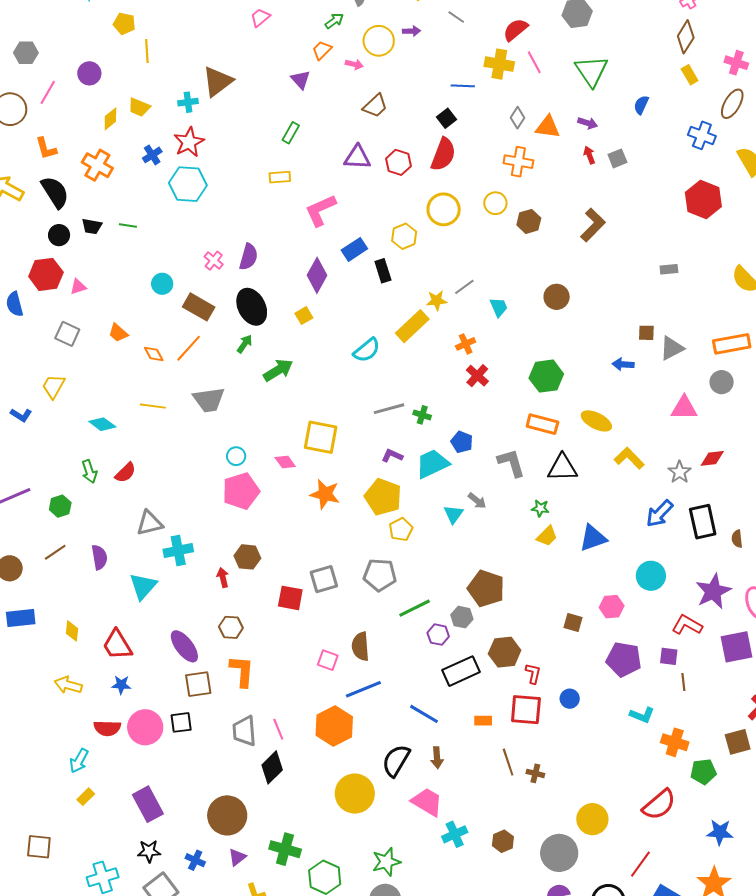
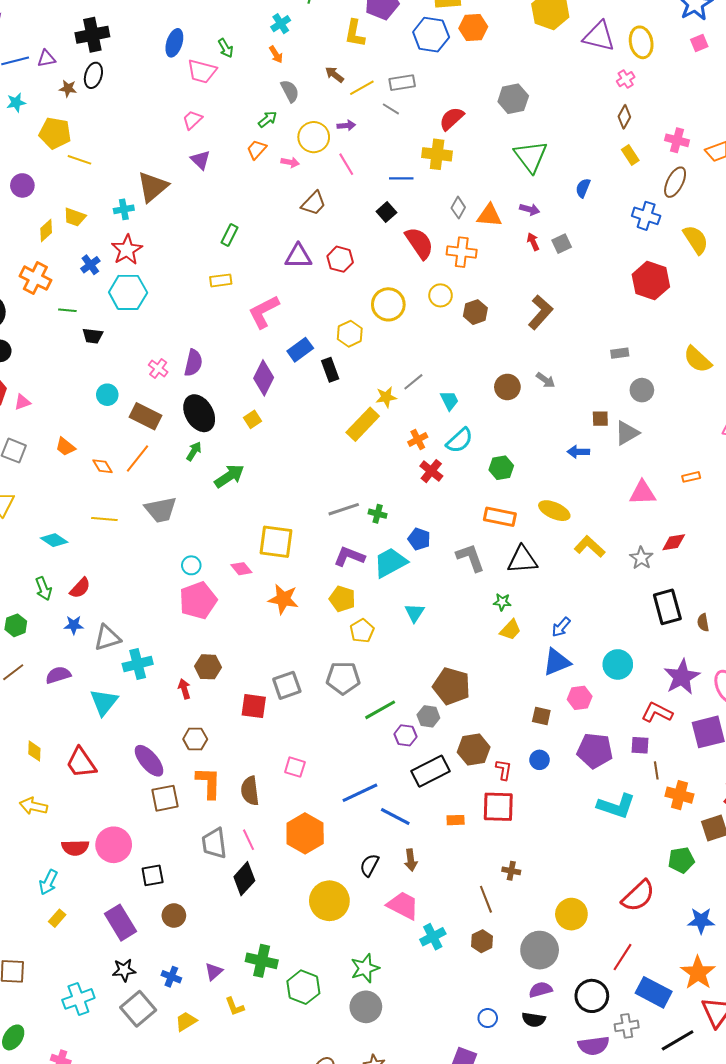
yellow pentagon: (124, 24) -> (55, 133), size x1.4
brown diamond: (686, 37) -> (624, 117), size x0.7
yellow line: (147, 51) -> (79, 160), turned -65
pink line: (534, 62) -> (346, 164), moved
purple triangle: (301, 80) -> (200, 160), moved
red semicircle: (443, 154) -> (419, 243), moved, turned -52
black trapezoid: (92, 226) -> (93, 336), moved
green line: (128, 226) -> (67, 310), moved
orange rectangle: (732, 344) -> (691, 477), moved, size x0.5
cyan semicircle: (367, 350) -> (460, 440), moved
green hexagon: (546, 376) -> (501, 468), size x0.7
gray circle: (722, 382) -> (642, 390), moved
purple L-shape: (392, 456) -> (349, 557), size x1.4
yellow pentagon: (383, 497) -> (342, 599), size x0.7
gray arrow: (477, 501) -> (546, 380), moved
blue arrow: (659, 514) -> (561, 627), moved, size x0.7
blue triangle: (593, 538) -> (557, 662), moved
purple semicircle: (99, 557) -> (58, 675), turned -95
brown semicircle: (360, 646) -> (250, 791), moved
blue star: (121, 685) -> (74, 625), moved
blue line: (363, 689) -> (360, 793), moved
blue circle: (570, 699) -> (540, 760), moved
cyan L-shape: (642, 715) -> (616, 806), size x1.5
black square: (181, 722) -> (153, 875), moved
orange cross: (675, 742) -> (679, 795), moved
black semicircle: (396, 761) -> (369, 865), size x0.7
brown line: (508, 762) -> (486, 899), moved
brown circle: (227, 815) -> (174, 916), moved, size x0.6

